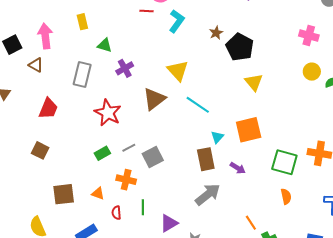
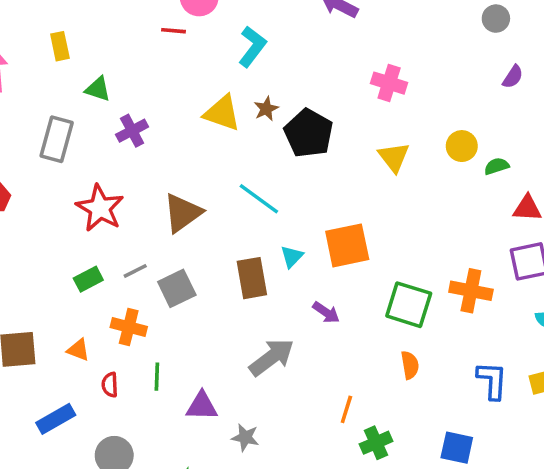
cyan L-shape: (177, 21) -> (252, 47), moved
brown star: (216, 33) -> (266, 109), moved
pink cross: (309, 36) -> (389, 83), moved
black pentagon: (240, 47) -> (309, 133), moved
yellow triangle: (178, 71) -> (222, 113), moved, turned -30
yellow triangle: (254, 82) -> (394, 157), moved
brown triangle: (154, 99) -> (182, 213), moved
brown rectangle: (206, 159) -> (252, 278), moved
purple triangle: (169, 223) -> (202, 406), turned 30
orange line: (251, 223) -> (346, 409), turned 49

